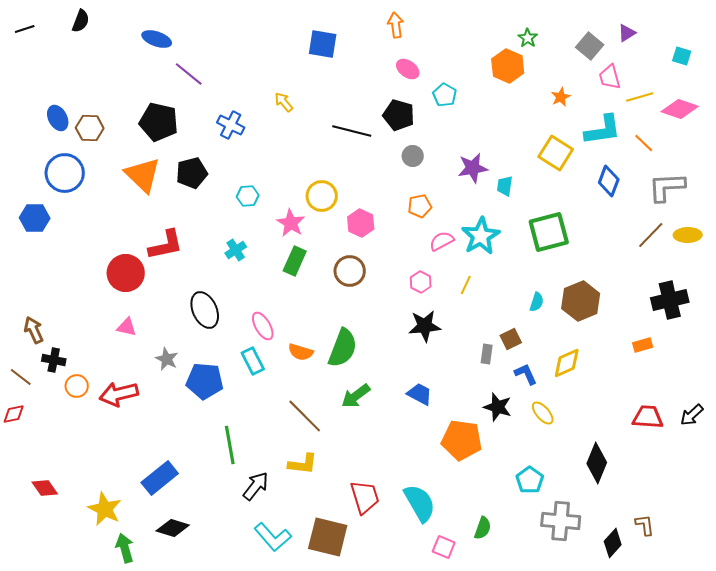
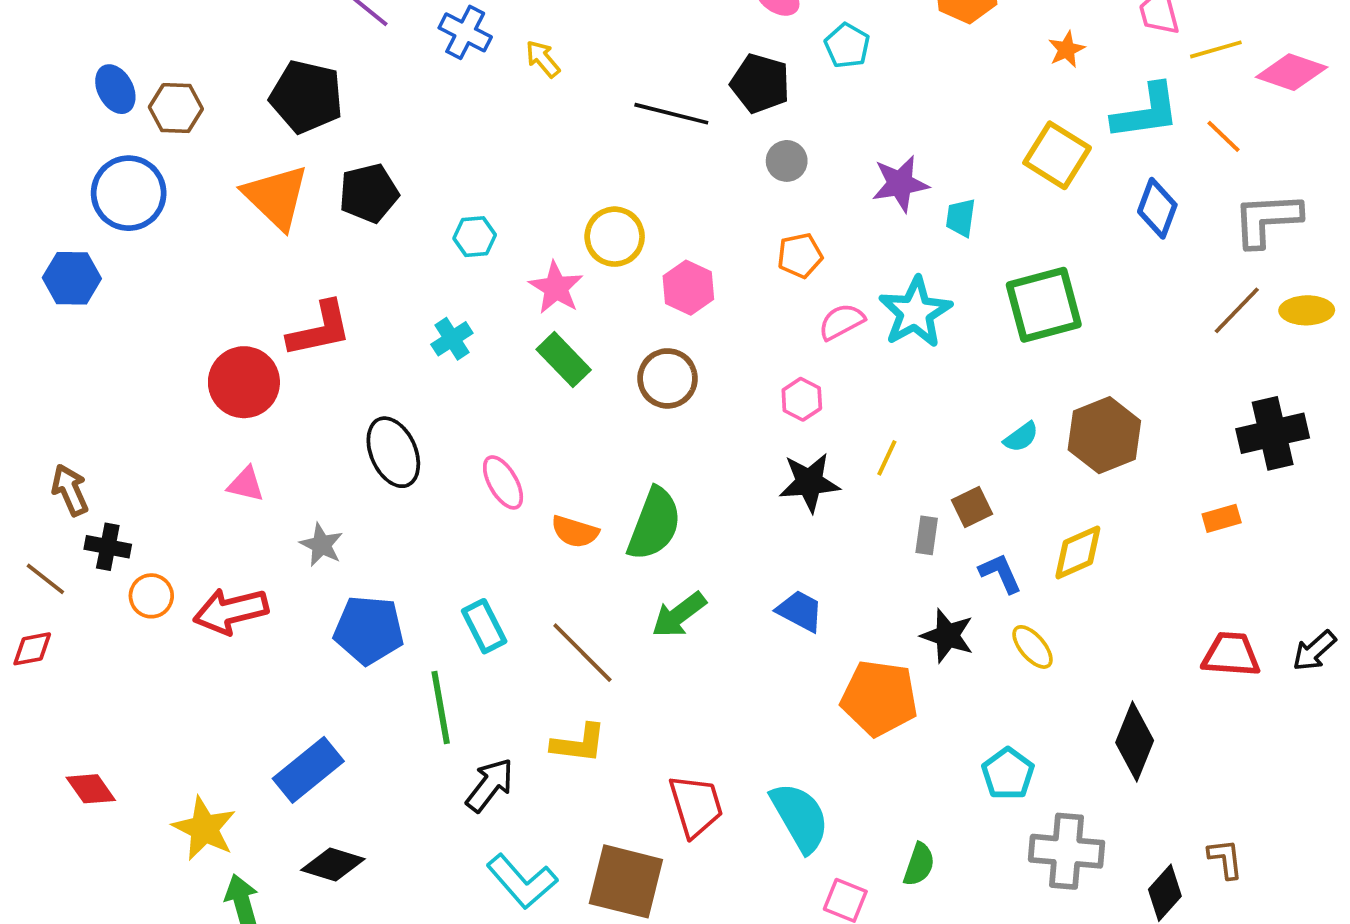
blue cross: (231, 125) -> (465, 32), moved
green rectangle: (295, 261) -> (564, 360), turned -68
yellow line: (466, 285) -> (887, 458), moved
cyan semicircle: (537, 302) -> (1021, 437), turned 36
cyan rectangle: (253, 361) -> (484, 626), moved
blue pentagon: (205, 381) -> (369, 630), moved

